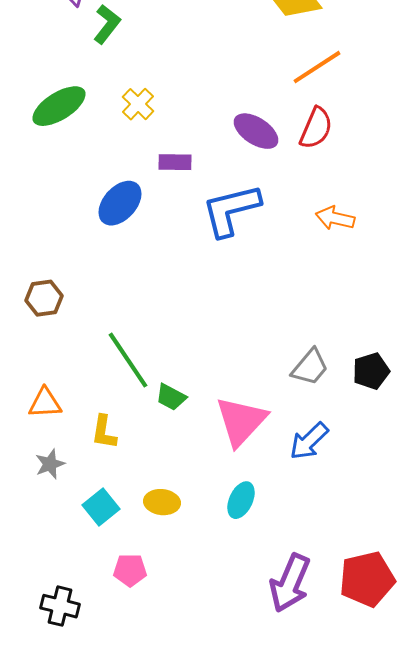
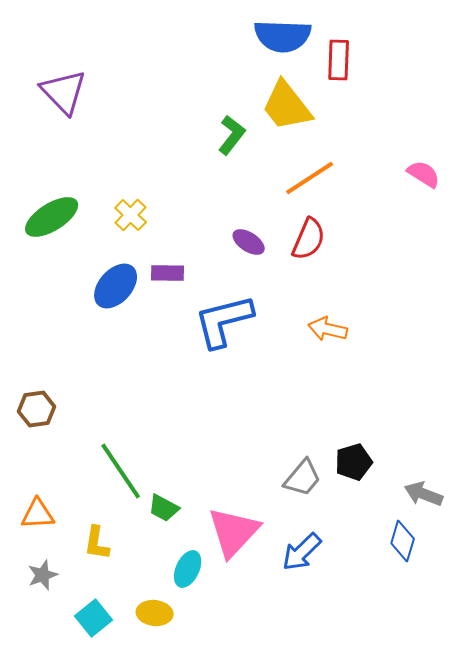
green L-shape: (107, 24) -> (232, 135), moved
purple ellipse: (256, 131) -> (249, 242), size x0.7
blue ellipse: (120, 203) -> (116, 286), moved
black pentagon: (371, 371) -> (354, 462), moved
cyan ellipse: (241, 500) -> (188, 569), moved

